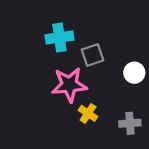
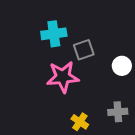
yellow cross: (88, 113) -> (80, 122), moved

